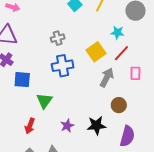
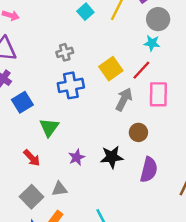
cyan star: (117, 33) -> (152, 43), moved
pink rectangle: (135, 73) -> (158, 94), size x1.5
blue square: (22, 80) -> (22, 102), turned -36
red arrow: (30, 126) -> (32, 158), turned -63

